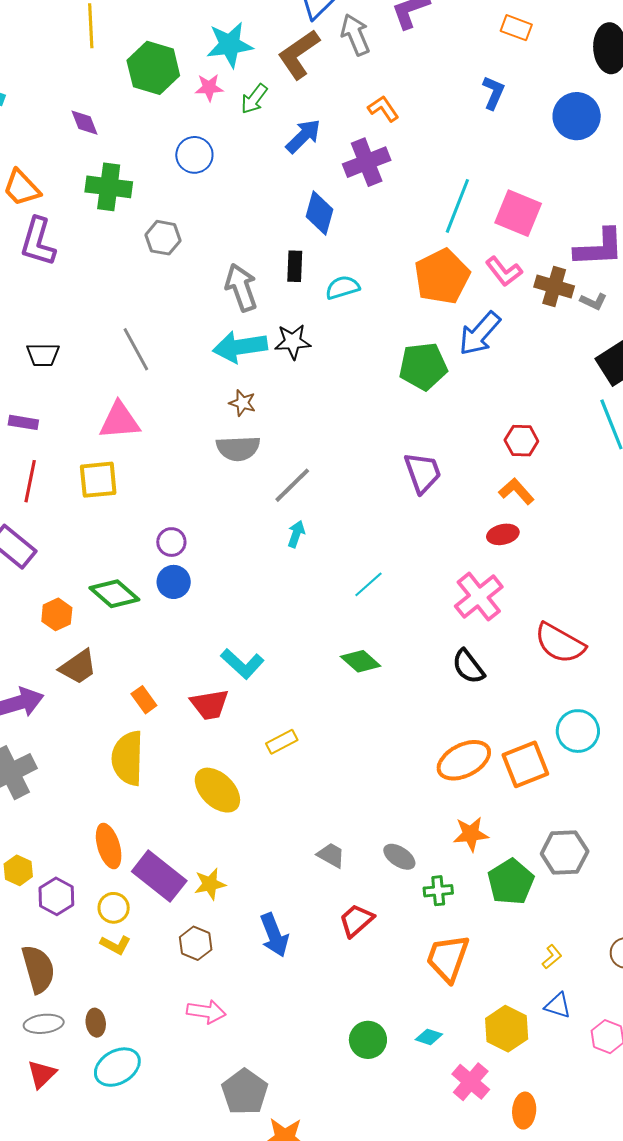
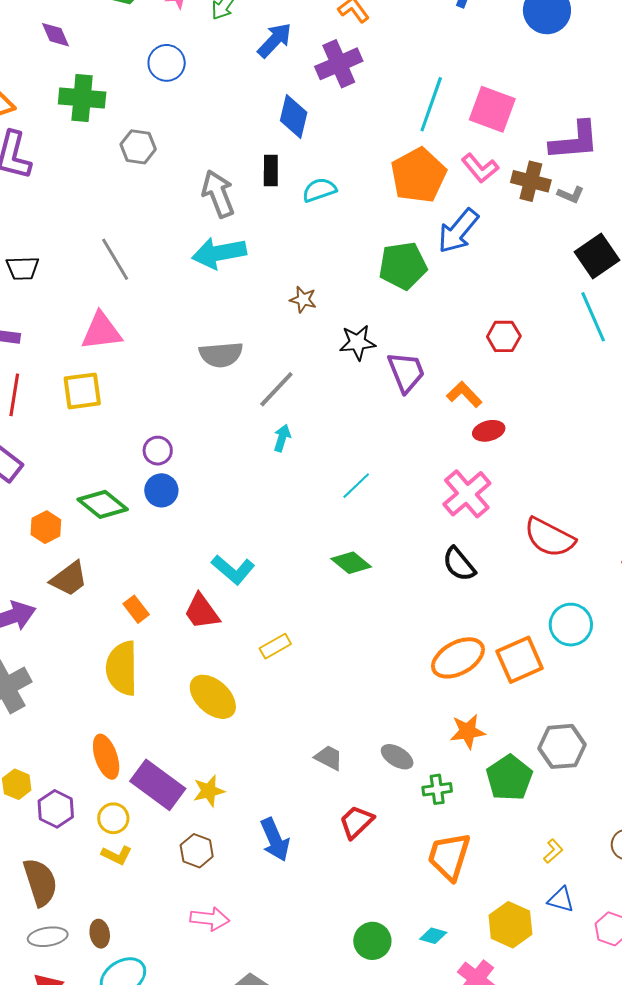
black star: (293, 342) -> (357, 343), moved
brown star: (242, 403) -> (303, 300), moved
orange L-shape: (516, 491) -> (464, 394), moved
red trapezoid: (210, 704) -> (202, 612), turned 66

